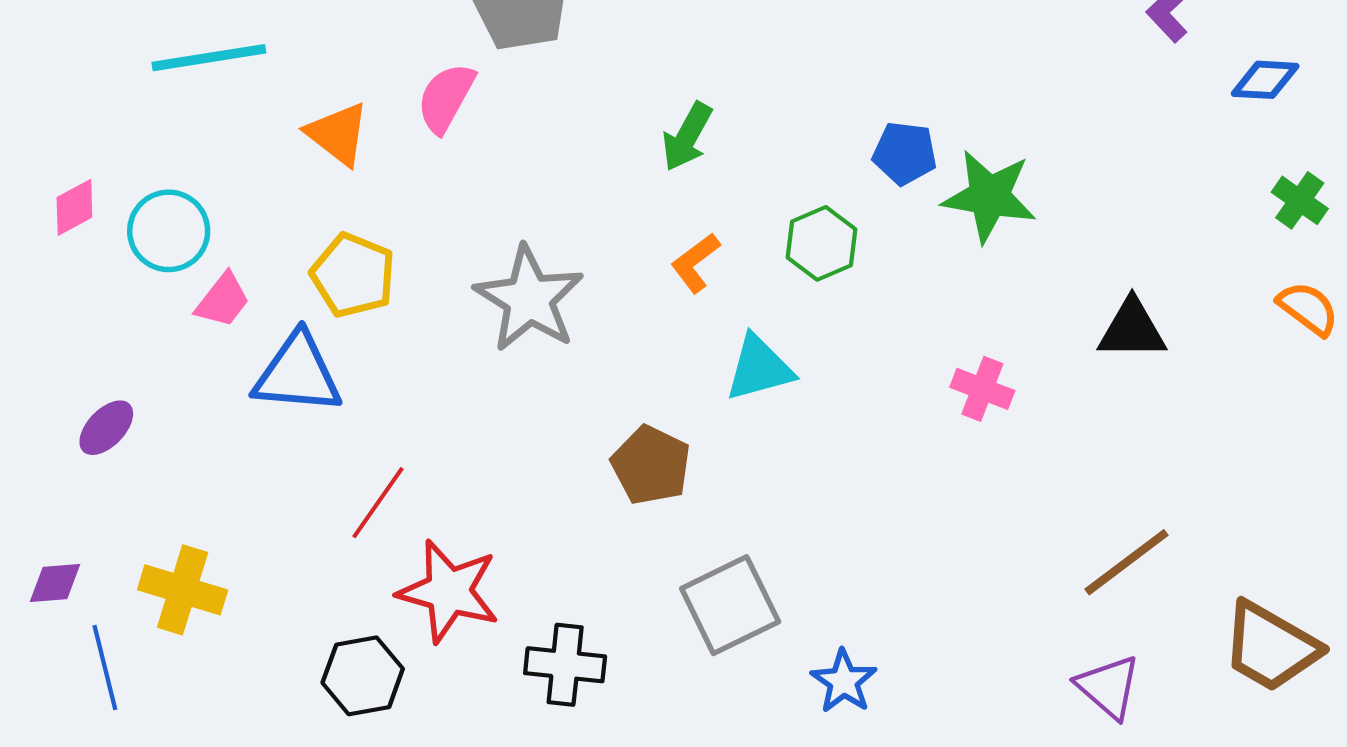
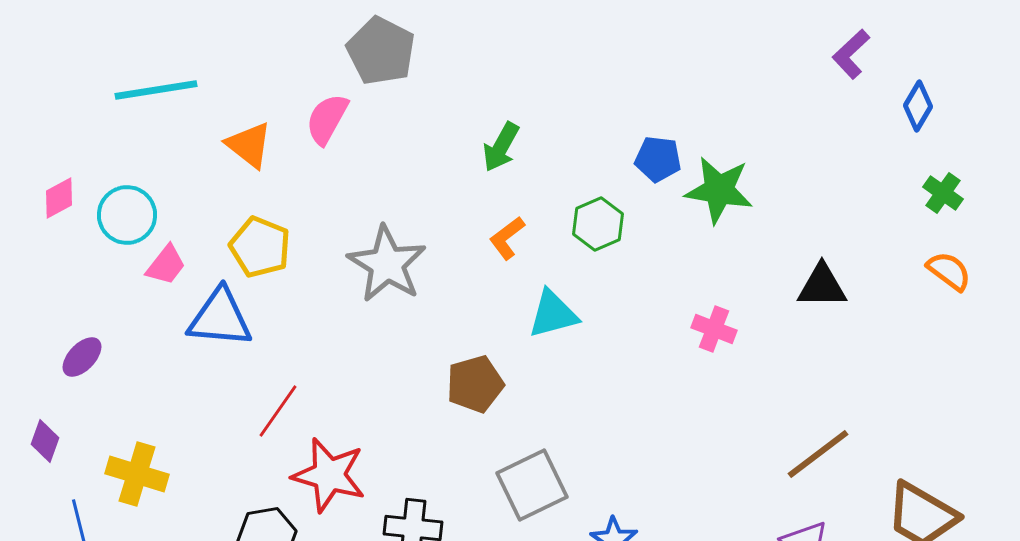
blue diamond: (1265, 80) -> (918, 106), turned -63
brown pentagon: (651, 465) -> (475, 384), turned 30
purple diamond: (55, 583) -> (45, 441), moved, turned -66

